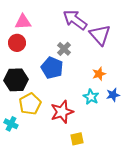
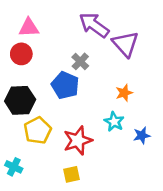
blue star: (113, 95) -> (142, 135), moved
cyan cross: (11, 124) -> (14, 167), moved
yellow square: (77, 139) -> (71, 174), moved

